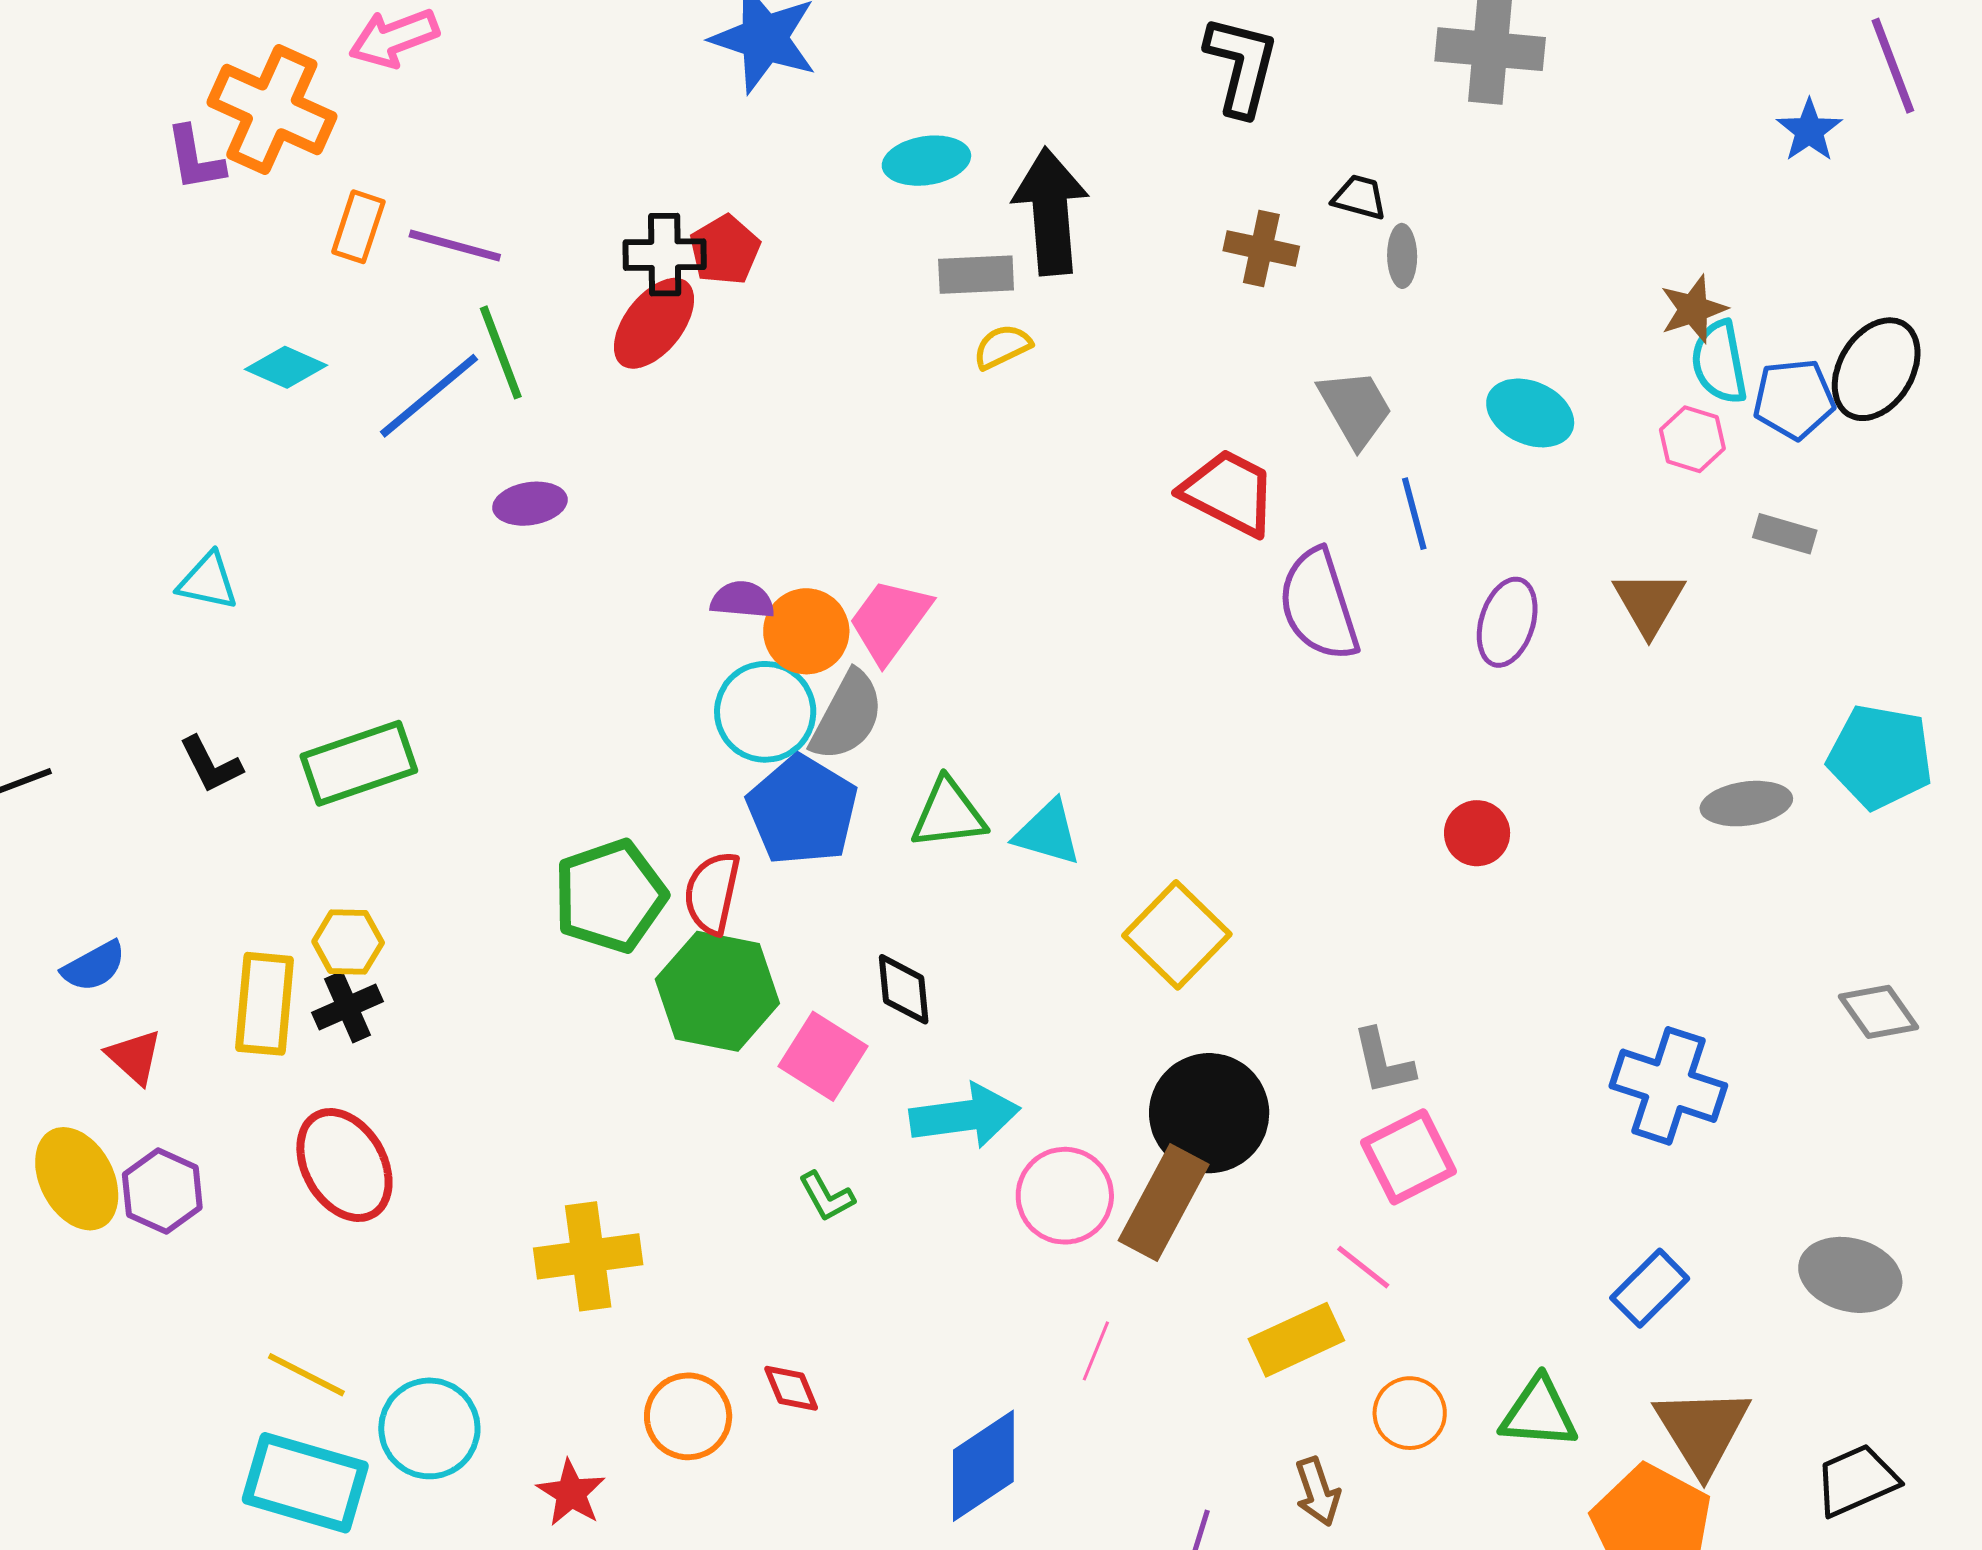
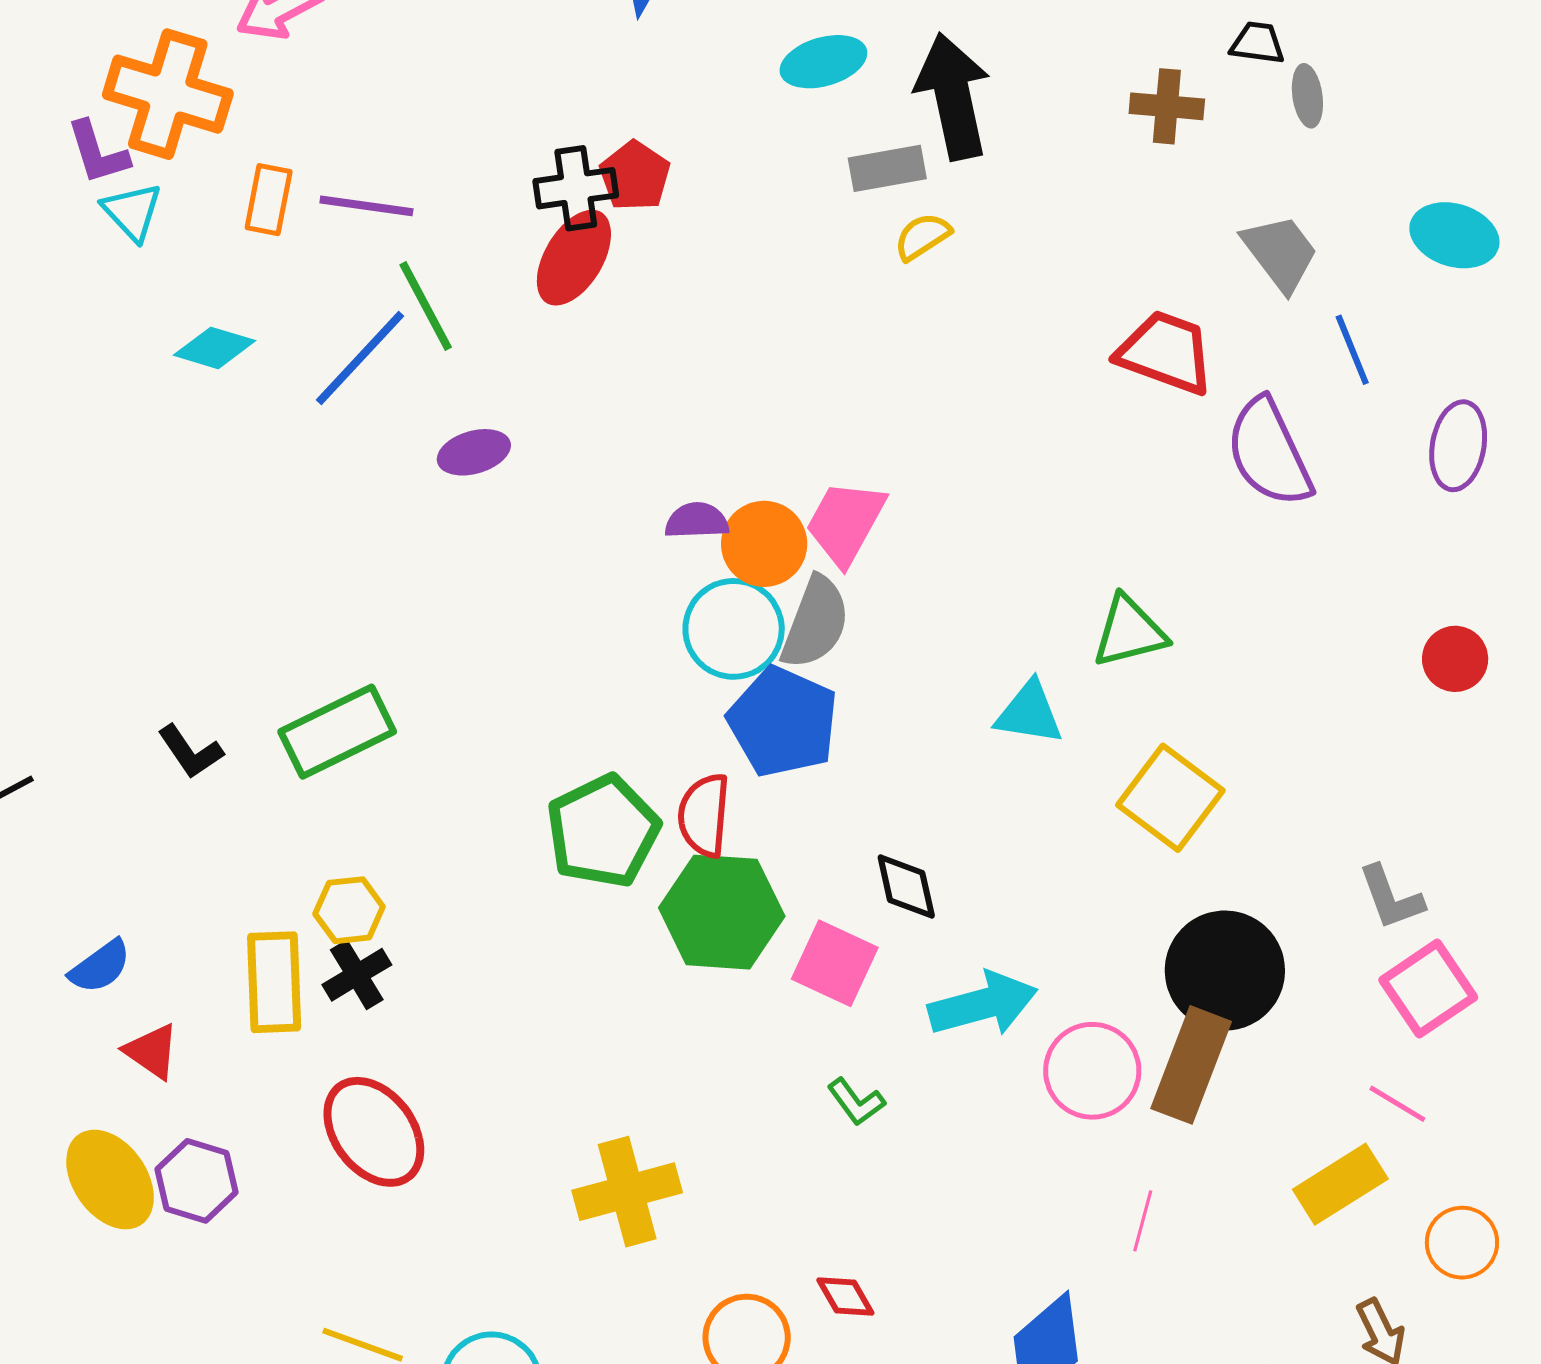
cyan triangle: (208, 581) -> (132, 212), moved, turned 42
green triangle: (948, 814) -> (1129, 632), moved

